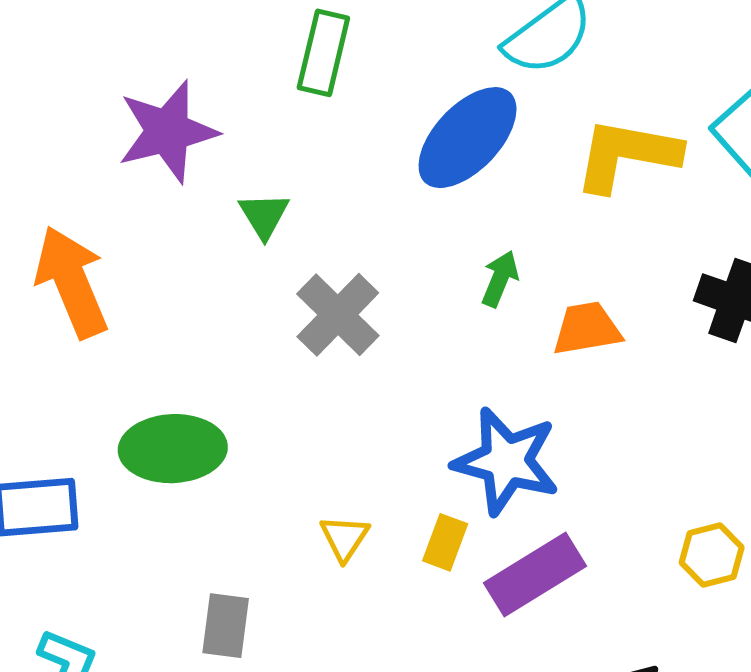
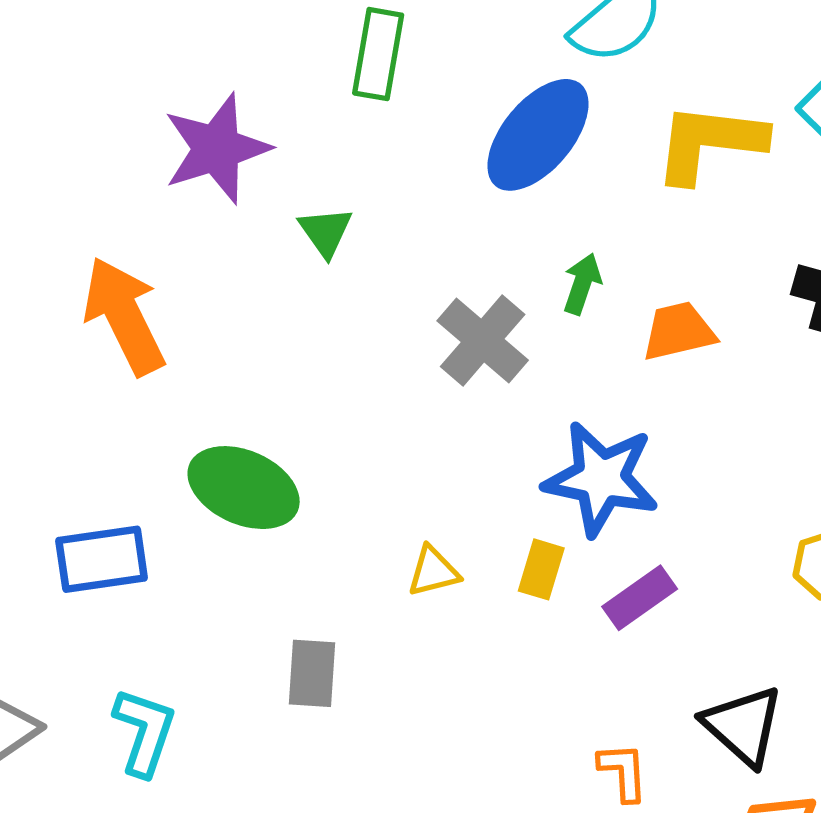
gray cross: (338, 315) -> (483, 340), moved
green ellipse: (173, 449) -> (244, 488), turned 30
yellow triangle: (345, 538) -> (433, 571), turned 46
purple rectangle: (535, 574) -> (640, 598), size x0.7

